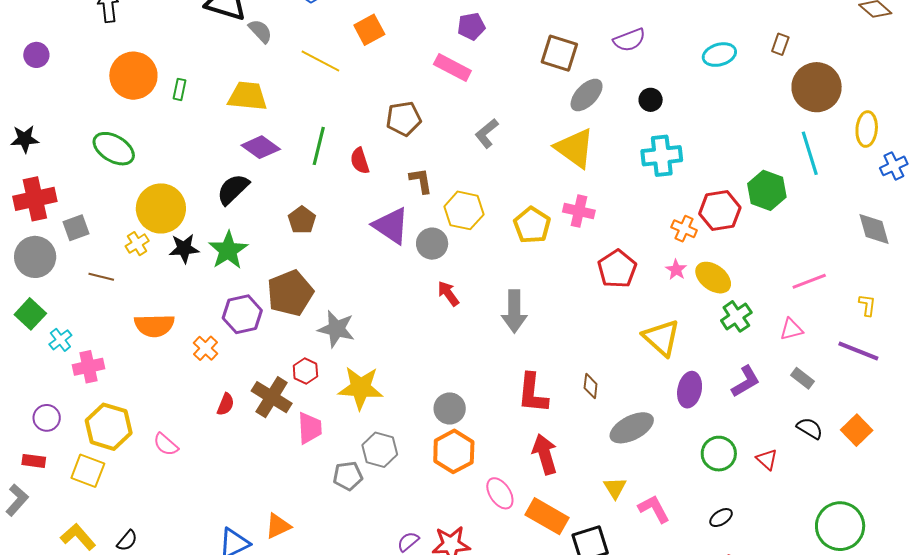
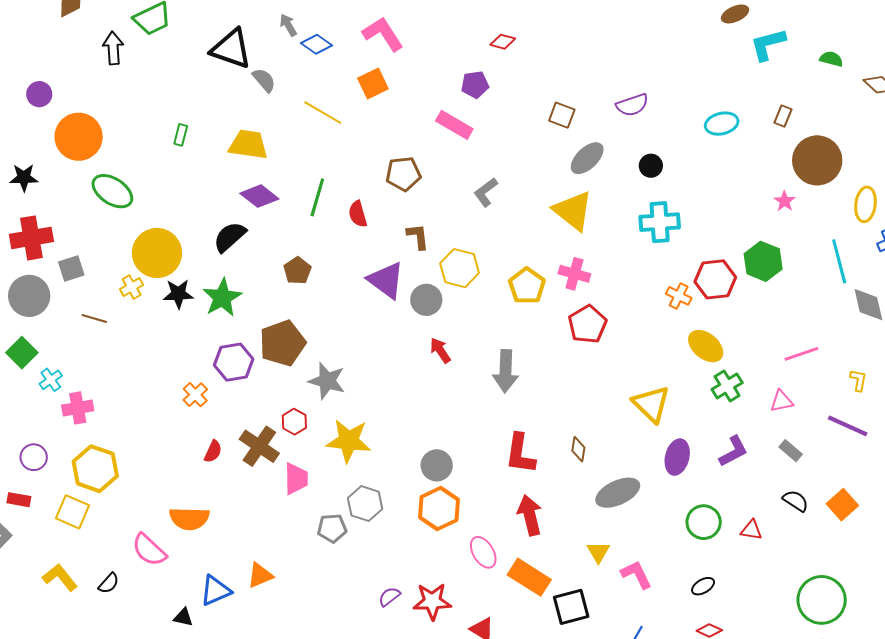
brown square: (559, 53) -> (562, 115), size x0.7
orange circle: (133, 76) -> (79, 137), moved
cyan line: (810, 153) -> (839, 261), moved
red pentagon: (617, 269) -> (587, 324), moved
pink star: (676, 270) -> (785, 201), moved
orange semicircle: (154, 326) -> (189, 519), moved
pink semicircle: (166, 444) -> (149, 550), moved, size x1.4
red triangle: (767, 459) -> (751, 530), turned -35

